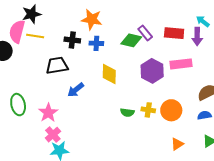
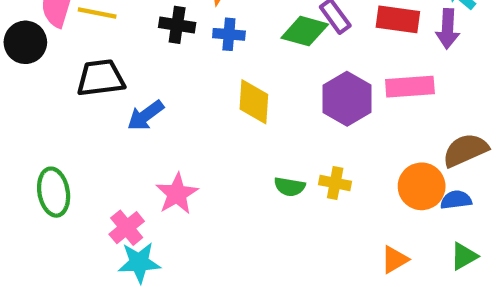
black trapezoid: (57, 65) -> (101, 78), moved
blue arrow: (76, 90) -> (146, 115), moved
green ellipse: (18, 105) -> (54, 192), moved
orange circle: (171, 110) -> (422, 186), moved
pink star: (48, 113) -> (177, 194), moved

